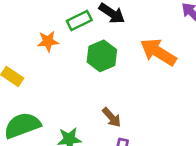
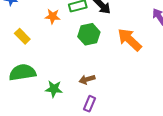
brown arrow: (112, 117) -> (87, 79), turned 105

